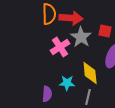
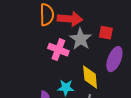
pink cross: (60, 47) -> (58, 50), turned -36

